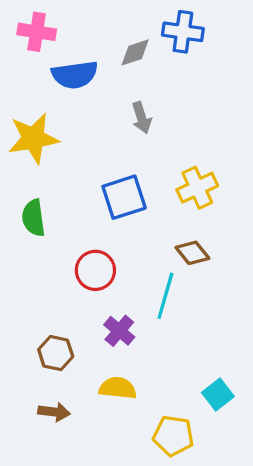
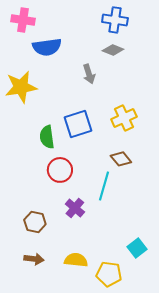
gray diamond: (135, 52) -> (113, 50), moved, turned 40
green semicircle: (33, 218) -> (47, 137), moved
yellow semicircle: (118, 388) -> (76, 260), moved

